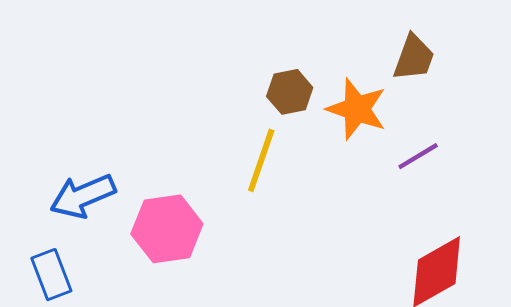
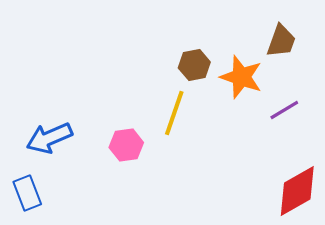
pink hexagon: (167, 229) -> (126, 145), moved, size x0.7

